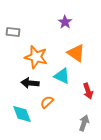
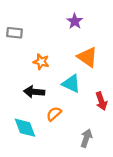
orange star: (36, 57) -> (41, 62), size x0.6
gray arrow: (84, 123) -> (86, 138), moved

